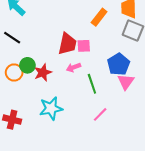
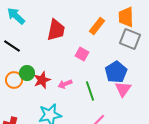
red trapezoid: (67, 44) -> (56, 30), moved
pink square: (84, 46) -> (82, 54), turned 32
pink arrow: (74, 67) -> (65, 84), moved

